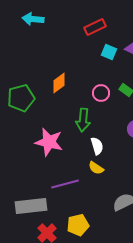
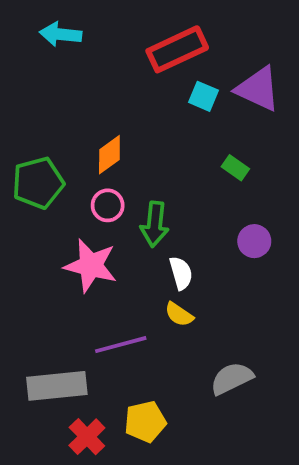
red rectangle: (95, 27) -> (177, 49), size x1.4
pink circle: (101, 93) -> (108, 205), moved

